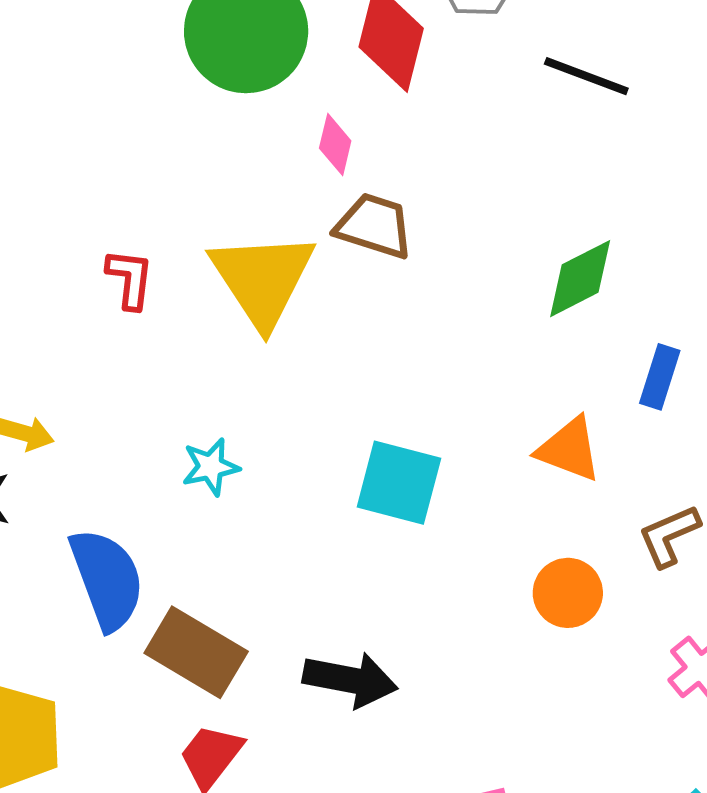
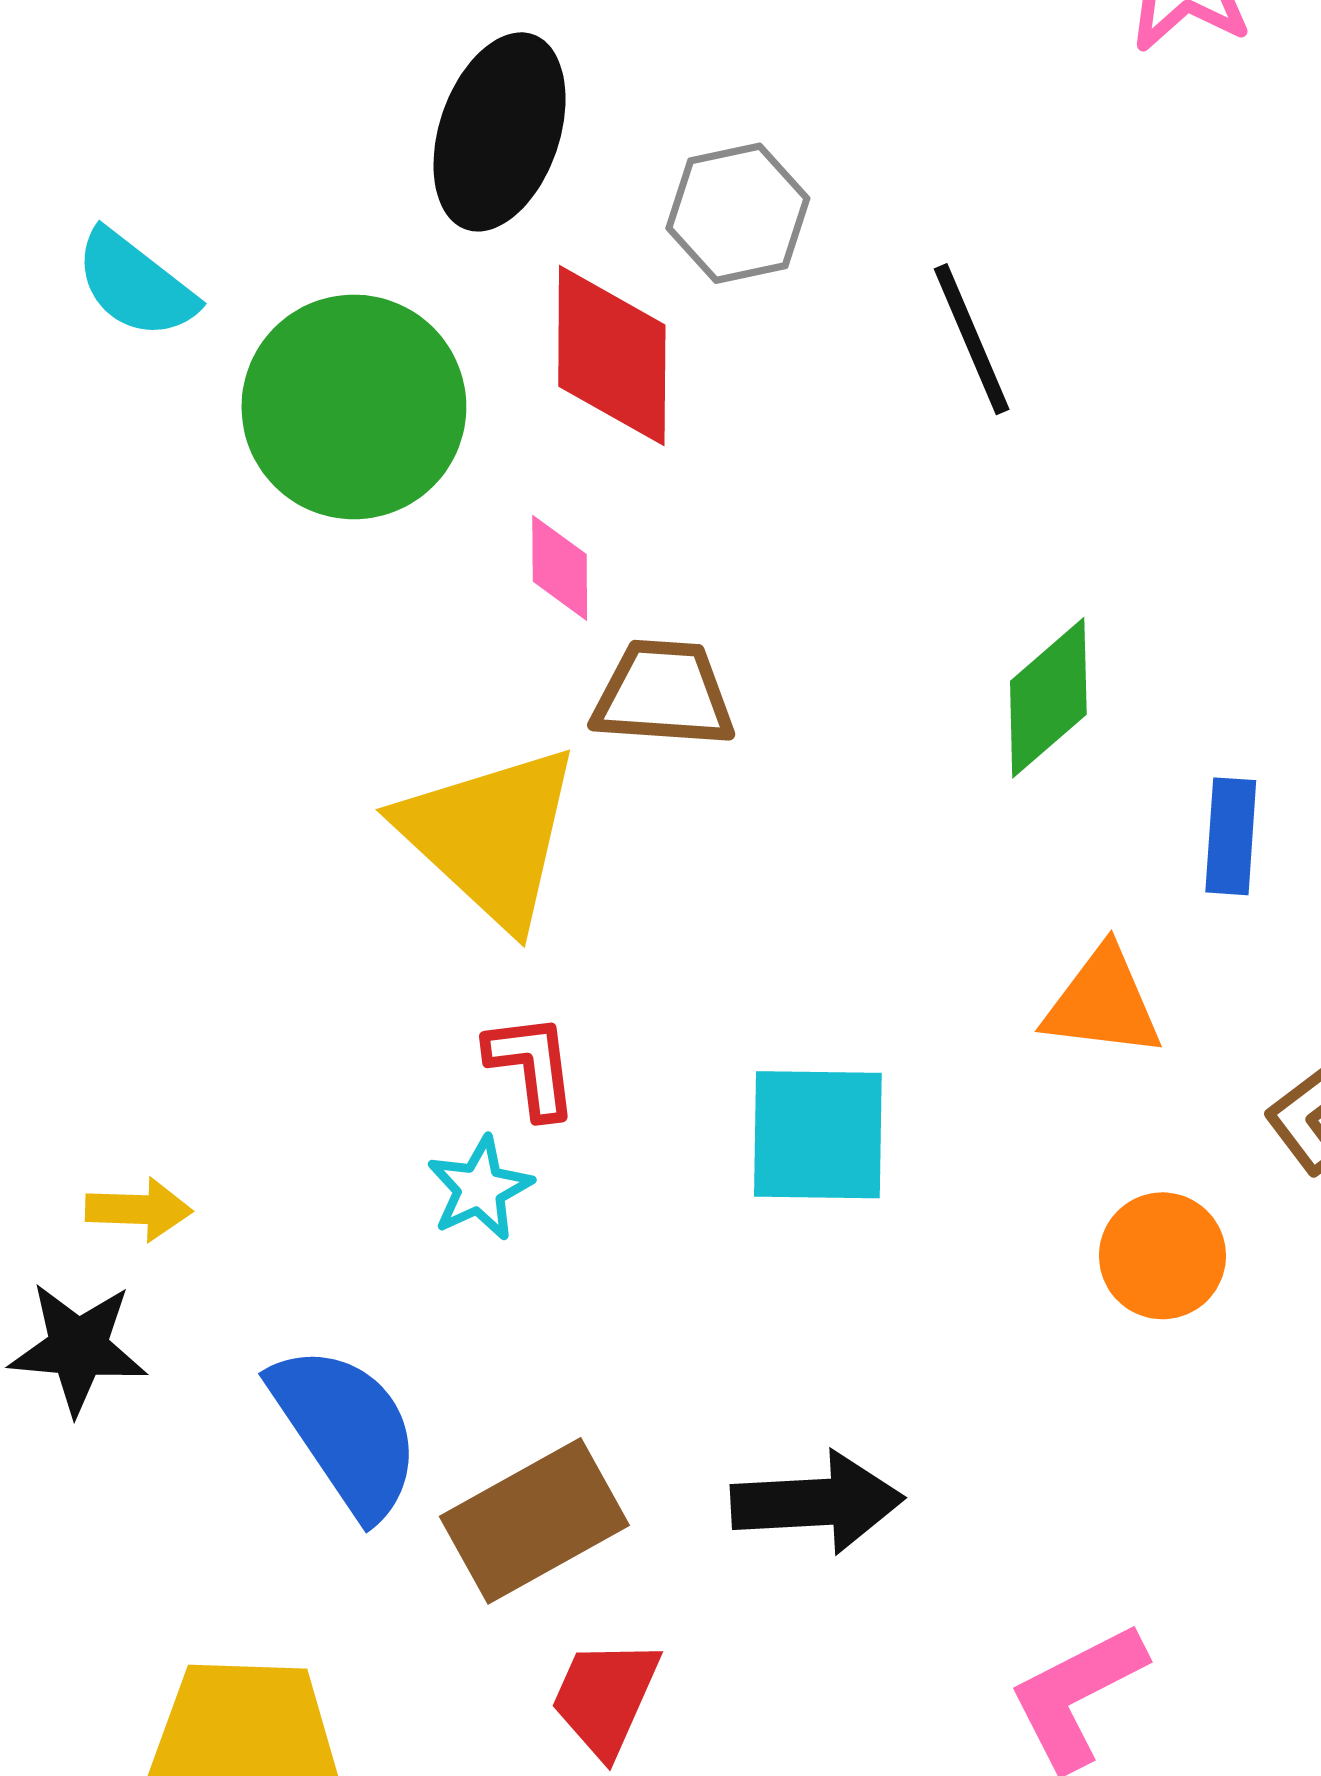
black line: (586, 76) -> (972, 339), turned 60
red L-shape: (130, 279) -> (532, 1066), moved
brown rectangle: (196, 652) -> (534, 1521), turned -46

